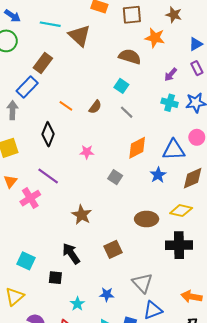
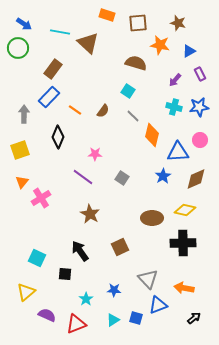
blue triangle: (196, 44) -> (189, 51), moved
blue rectangle: (27, 87) -> (49, 97), moved
orange diamond: (137, 148) -> (152, 135), moved, turned -50
purple line: (48, 176) -> (83, 177), moved
orange arrow: (192, 296) -> (184, 288), moved

